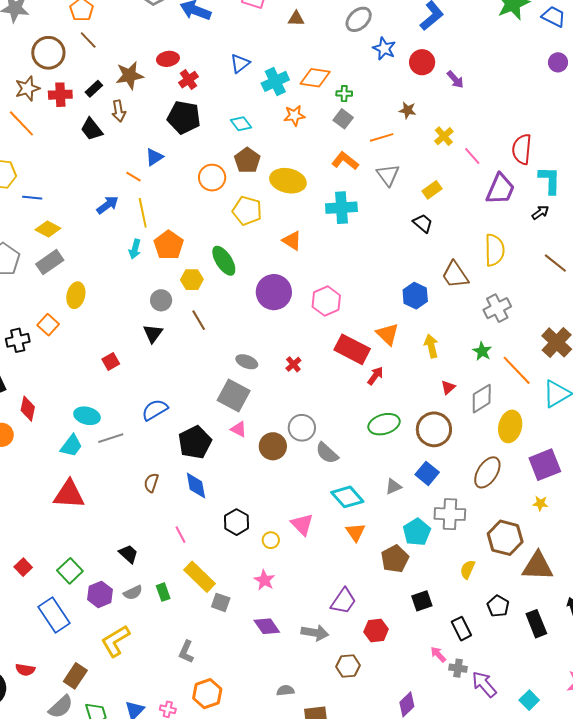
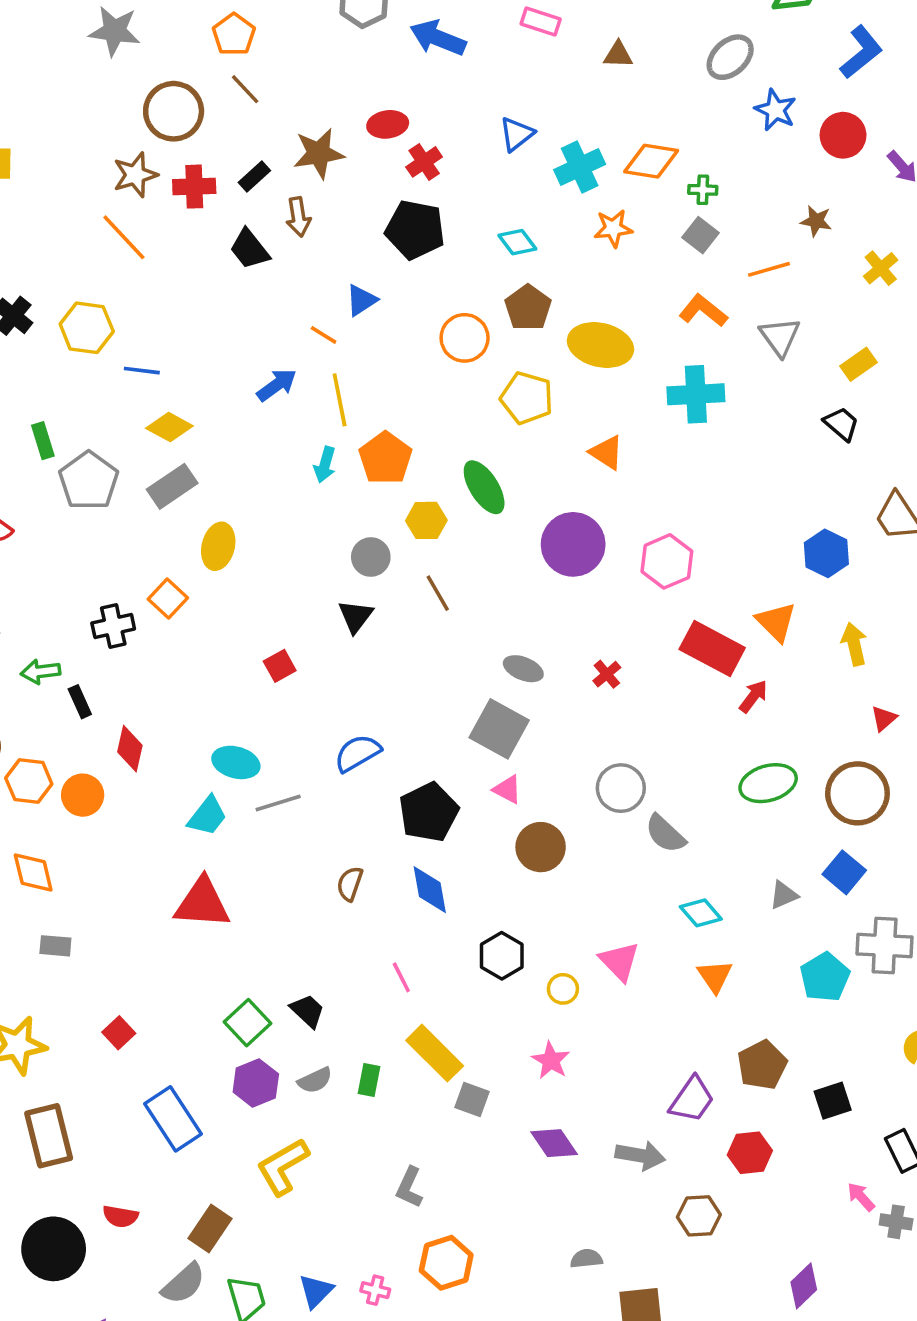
brown circle: (273, 446) -> (541, 847), moved
cyan diamond: (347, 497) -> (701, 913), size x0.7
brown pentagon: (395, 559) -> (762, 1065), moved
green square: (70, 571) -> (247, 1023), moved
green rectangle: (163, 592) -> (369, 1080), turned 30

